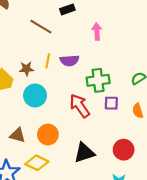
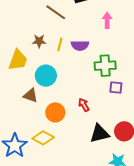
brown star: (26, 69) -> (39, 41), moved
red arrow: (80, 106) -> (84, 105), moved, size x0.6
brown triangle: (18, 135) -> (31, 95), moved
black triangle: (84, 153) -> (100, 134), moved

